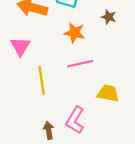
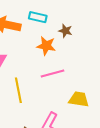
brown star: (109, 17) -> (65, 31), moved

